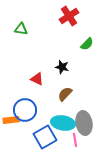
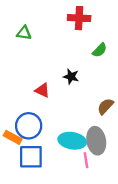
red cross: (69, 16) -> (79, 18), turned 36
brown semicircle: (65, 94) -> (105, 106), moved
orange rectangle: (11, 120) -> (13, 137), turned 35
blue square: (45, 137) -> (31, 157), moved, turned 30

